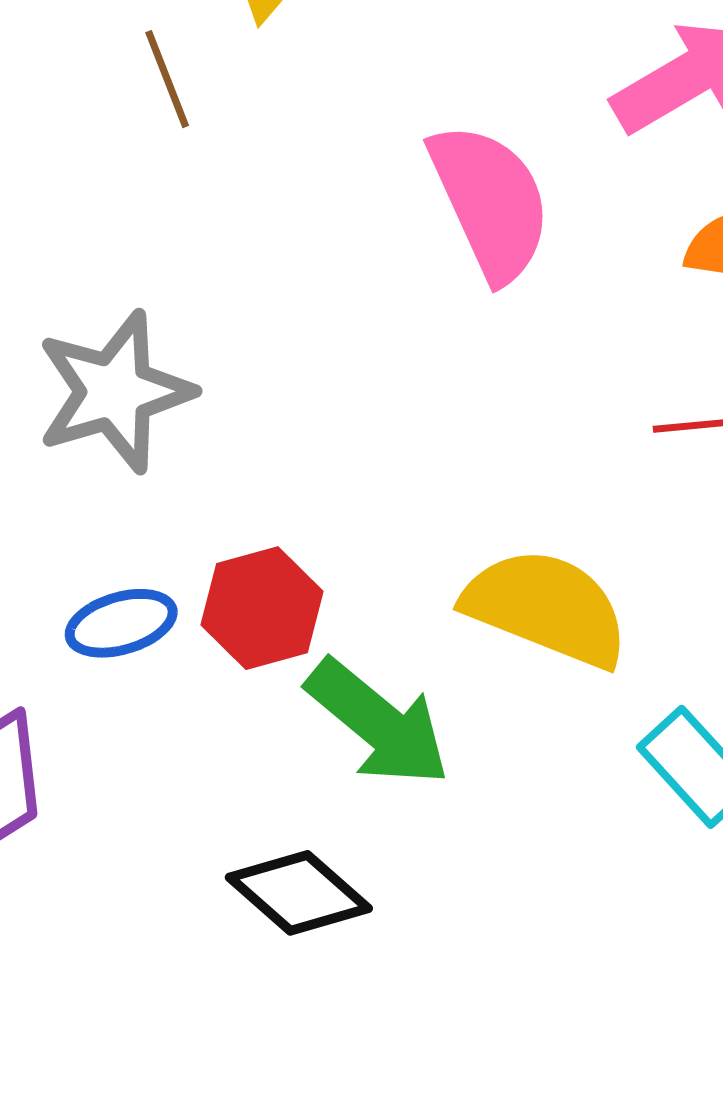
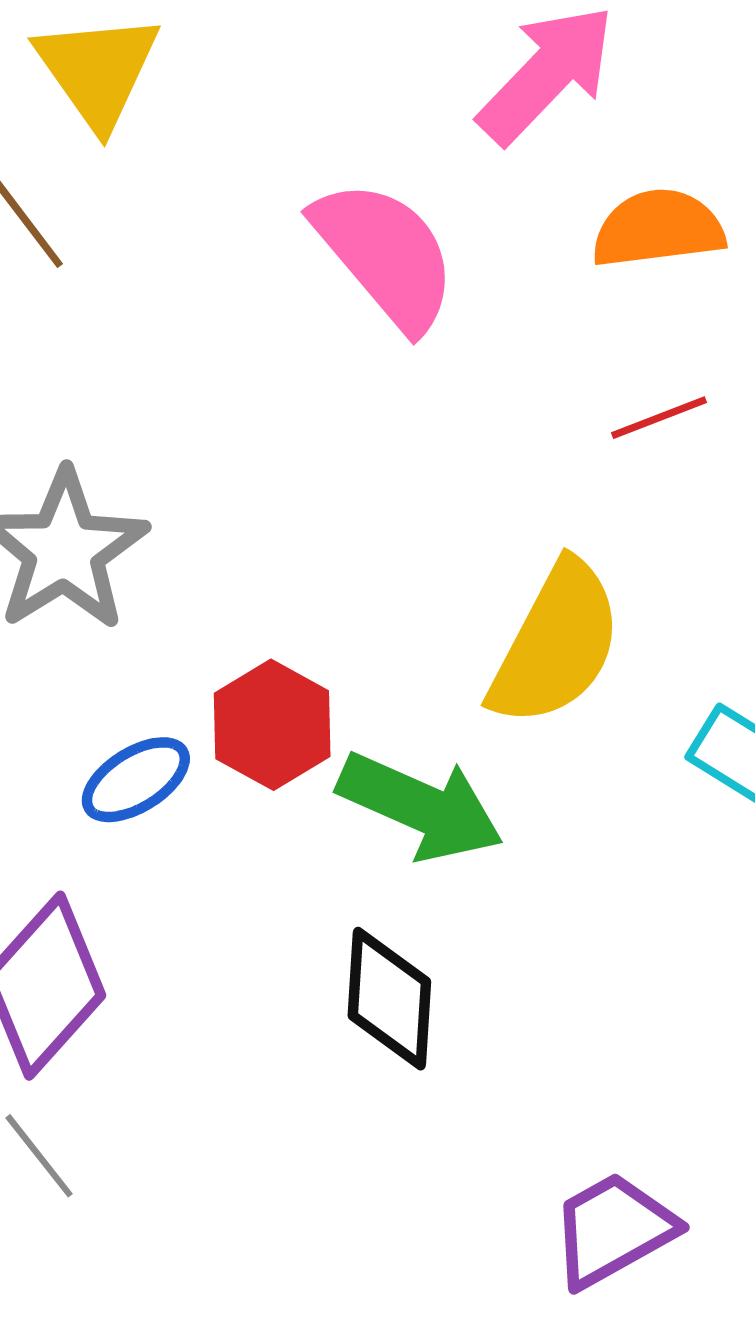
yellow semicircle: (546, 608) -> (556, 644), turned 112
black diamond: (299, 893) -> (389, 999), turned 68

